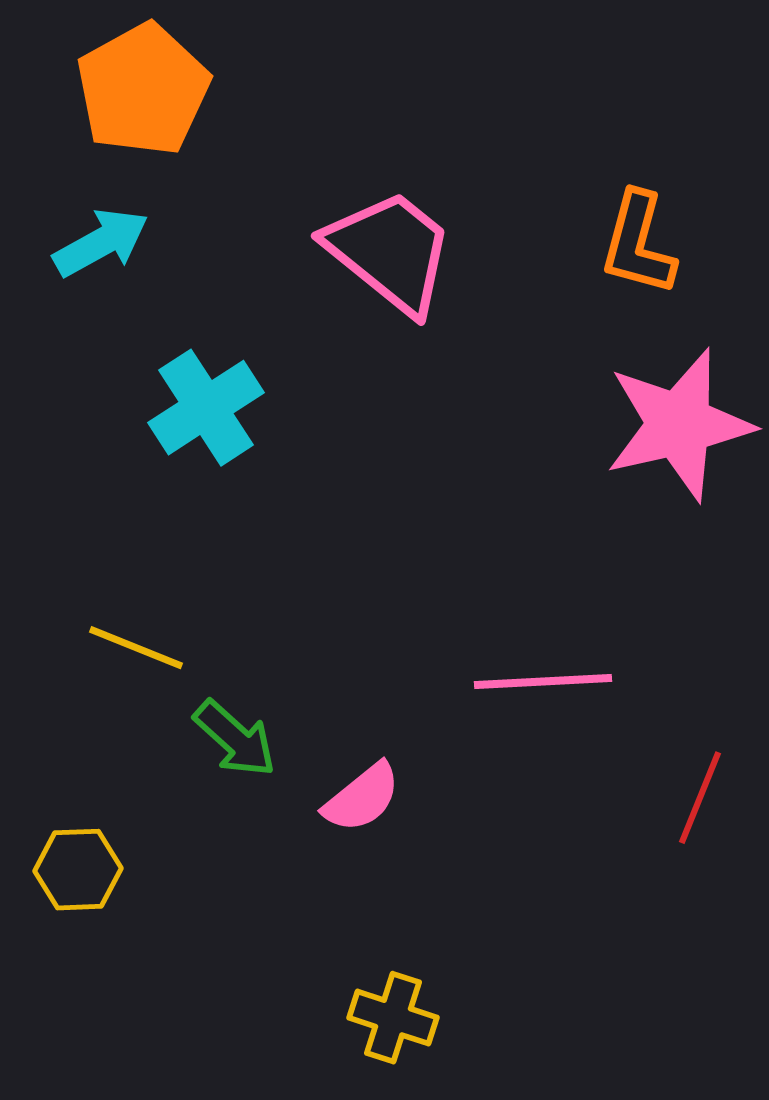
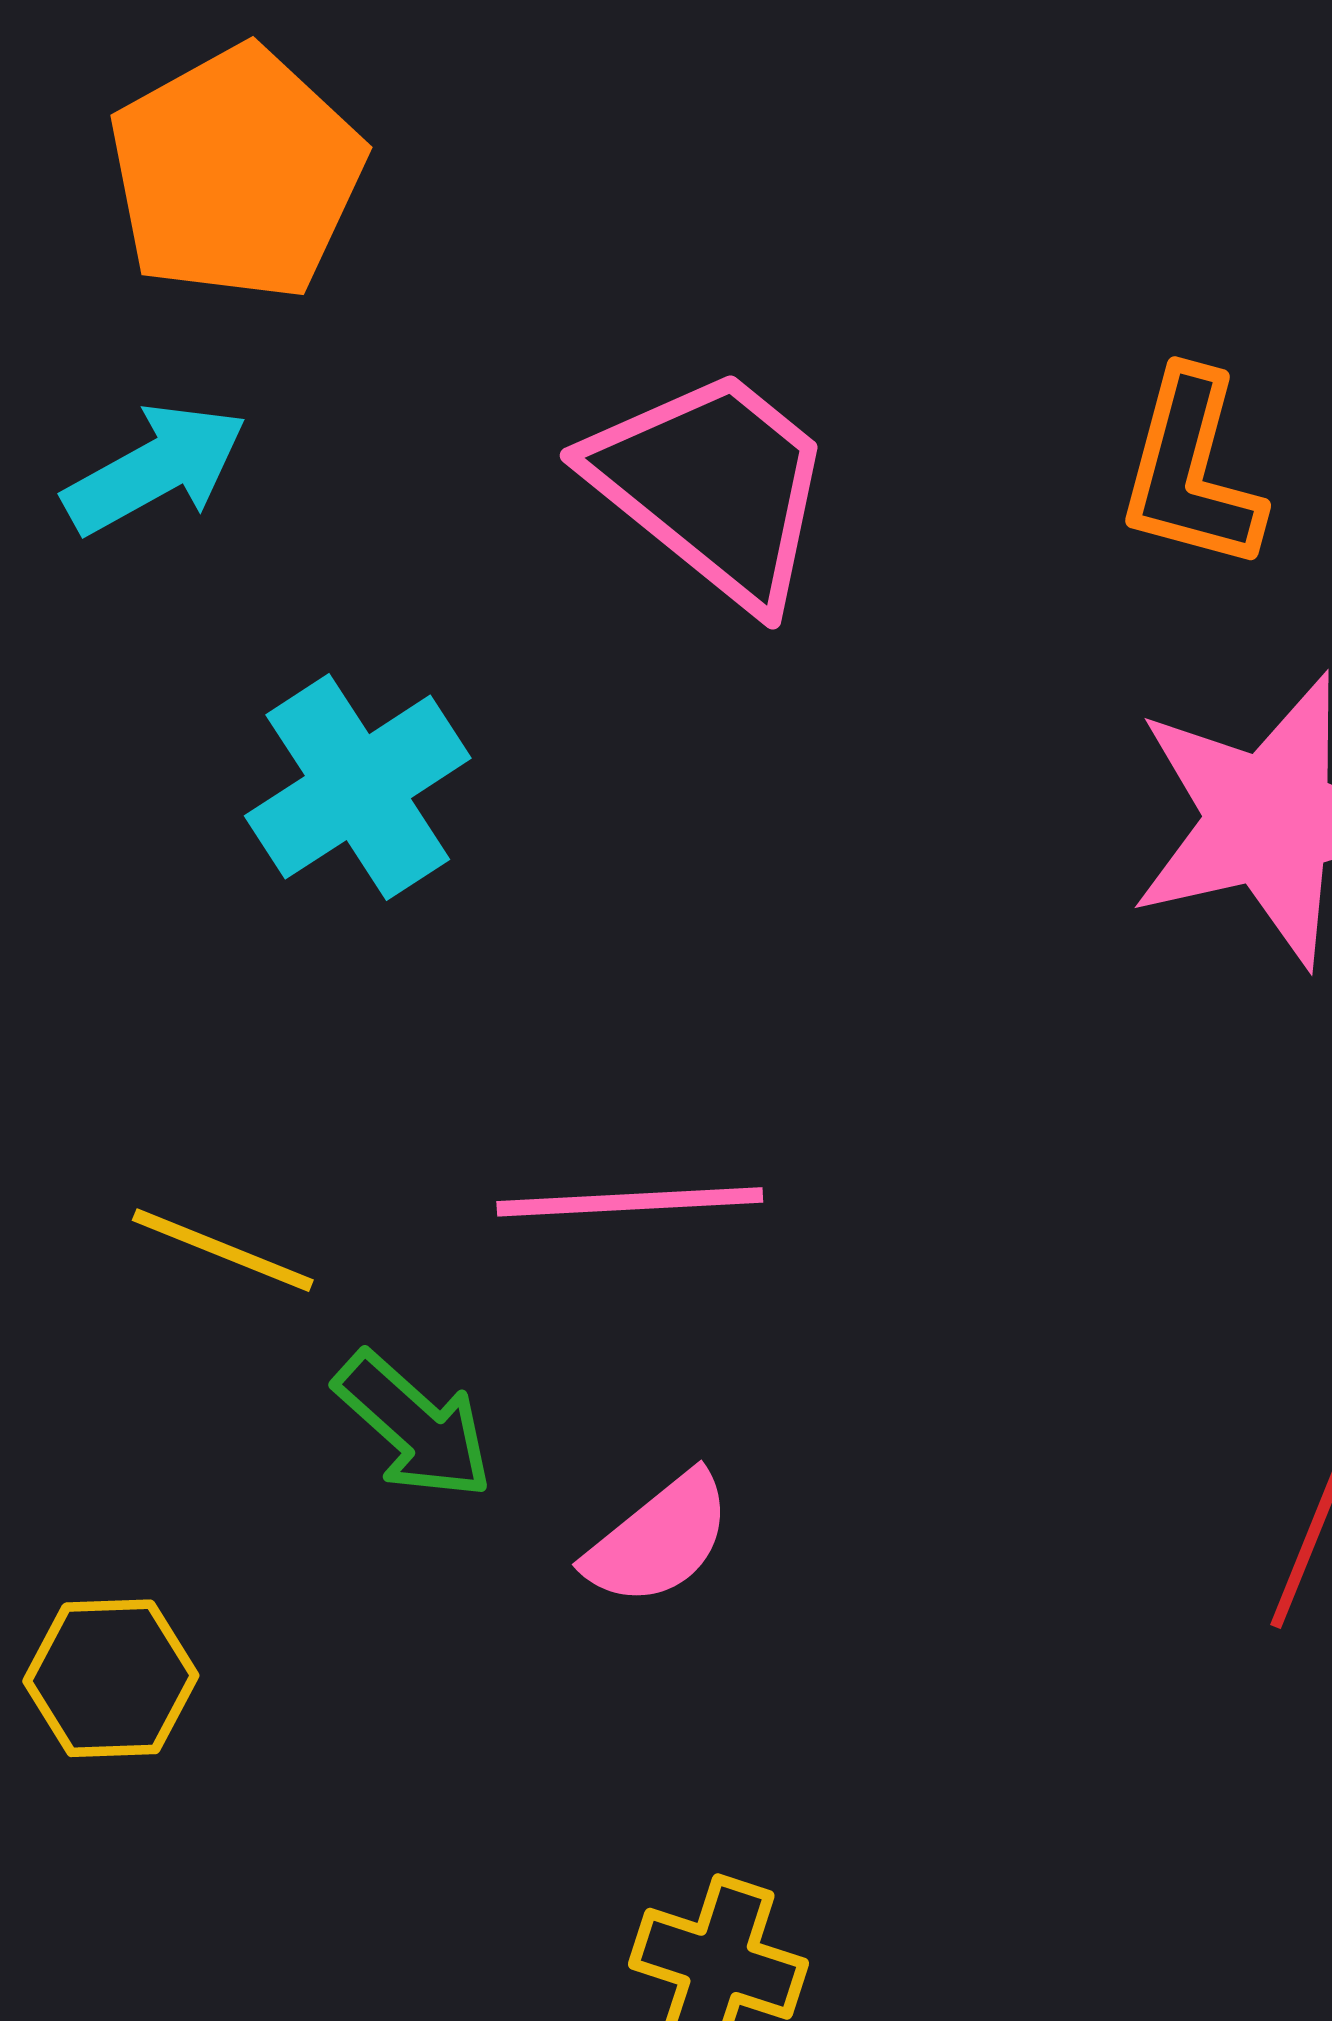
pink line: (543, 682) -> (630, 1202), moved

